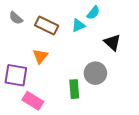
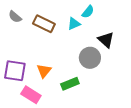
orange triangle: (40, 56) -> (44, 71), moved
gray circle: (95, 73) -> (90, 58), moved
green rectangle: (74, 89) -> (70, 84), turned 72

